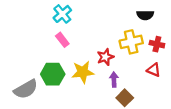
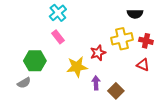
green hexagon: (53, 74) -> (35, 61), moved
purple arrow: (114, 80) -> (96, 83), moved
gray semicircle: (26, 89) -> (24, 83), size x0.6

